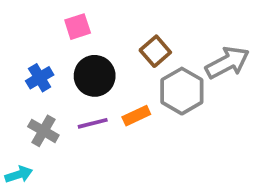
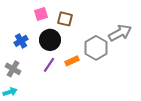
brown square: (155, 51) -> (65, 19), moved, turned -35
purple line: (93, 123) -> (49, 65), turned -42
gray cross: (43, 131) -> (13, 69), moved

